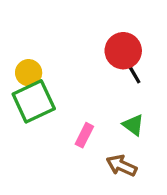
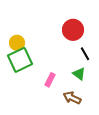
black line: (133, 73) -> (85, 54), moved

